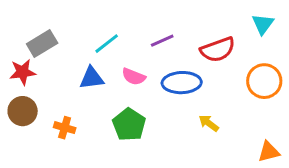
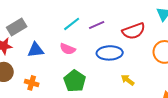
cyan line: (107, 44) -> (72, 24), moved
pink semicircle: (134, 77) -> (68, 49), moved
blue triangle: (92, 78) -> (36, 50), moved

